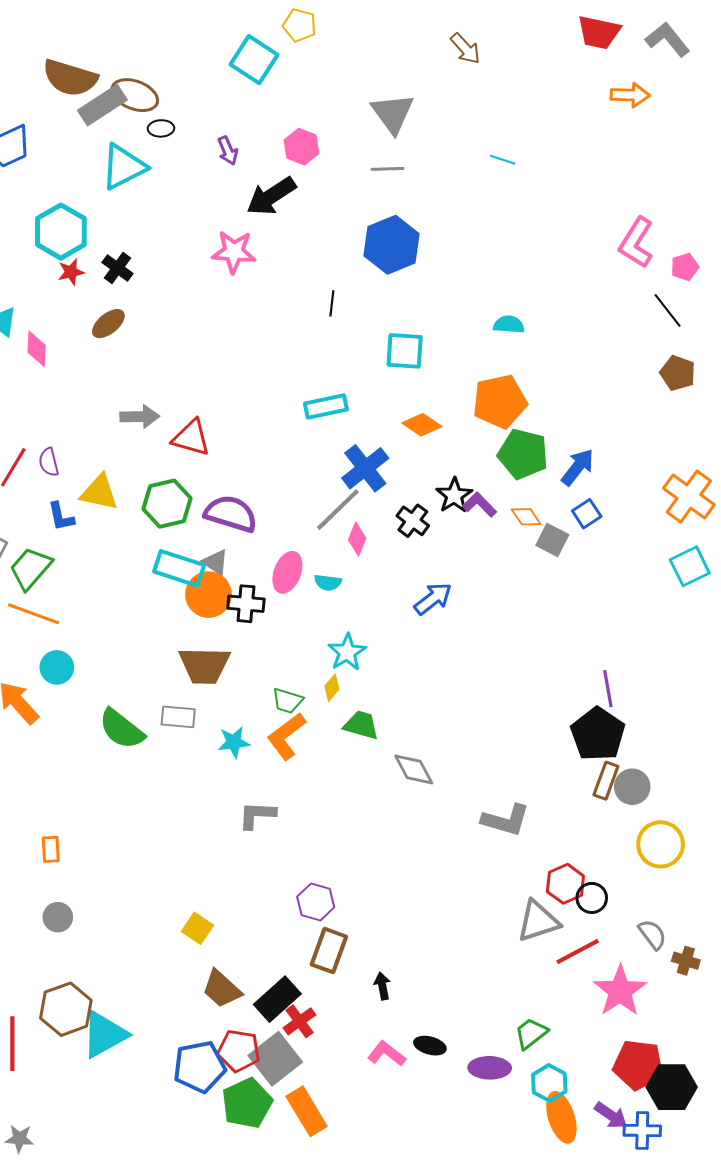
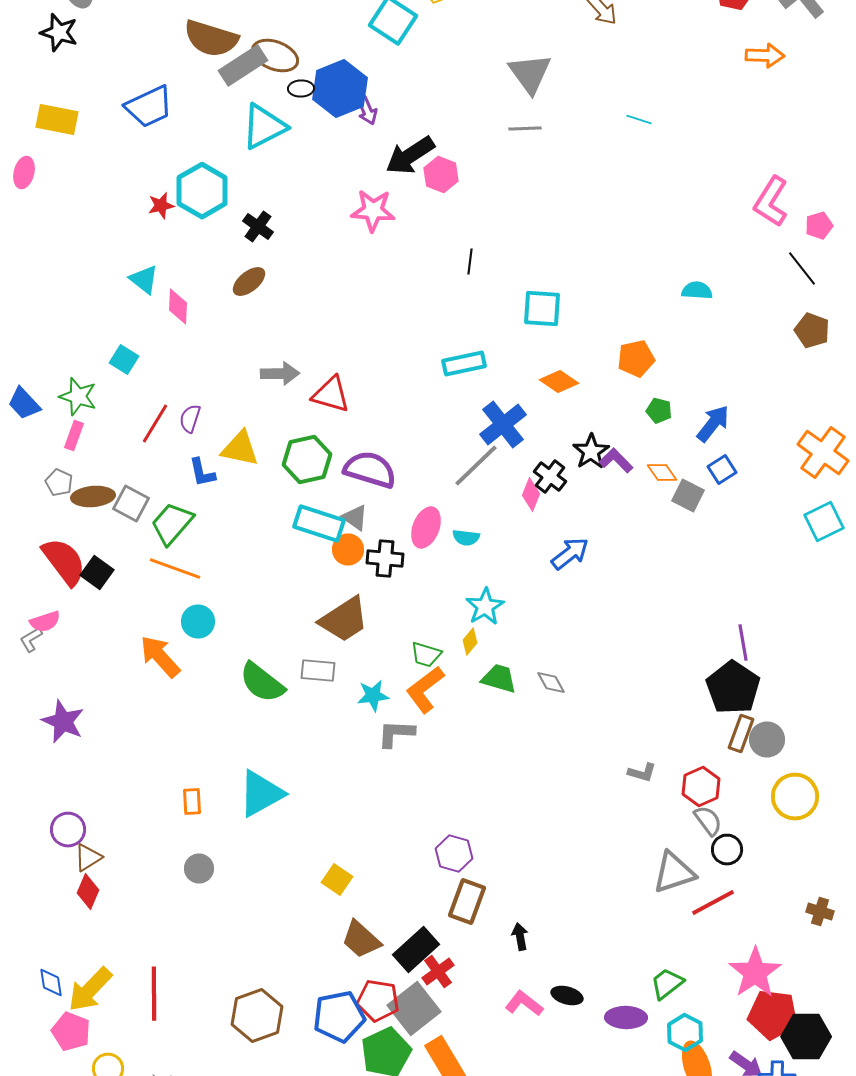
pink hexagon: (302, 147) -> (441, 174), moved
blue hexagon: (392, 245) -> (340, 88), moved
red star: (71, 272) -> (161, 206), moved
cyan semicircle: (509, 325) -> (697, 290), moved
orange pentagon: (500, 401) -> (636, 358), size x0.7
green pentagon: (523, 454) -> (659, 410), size x0.5
purple semicircle: (49, 462) -> (190, 418), turned 32
pink diamond: (357, 539) -> (531, 494), moved
orange circle: (209, 595) -> (348, 550), size x0.7
brown trapezoid: (204, 665) -> (344, 620), turned -34
gray diamond: (414, 770) -> (551, 682), moved, size x0.7
gray L-shape: (257, 815) -> (396, 734), moved
gray L-shape: (506, 820) -> (642, 772), size x0.6
red hexagon: (565, 884) -> (701, 786), moved
gray semicircle: (652, 934) -> (708, 820), moved
pink star: (620, 991) -> (755, 972), moved
brown hexagon: (66, 1009) -> (257, 1016), moved
cyan triangle: (104, 1034) -> (261, 794), moved

